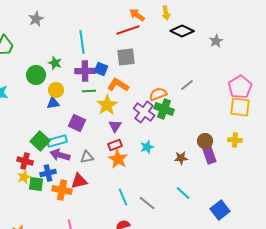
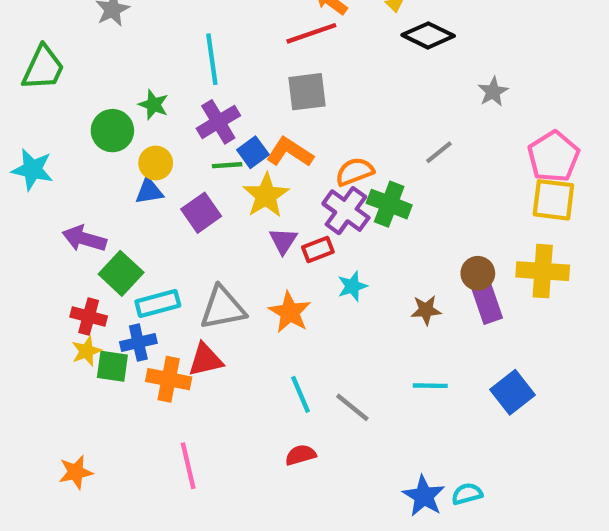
gray star: (216, 41) -> (493, 92), moved
blue square: (101, 69) -> (253, 152), moved, turned 32
purple cross: (85, 71) -> (218, 122), turned -30
orange semicircle: (158, 94) -> (355, 172), moved
purple square: (77, 123) -> (201, 213), moved, turned 30
yellow cross: (235, 140) -> (543, 271), size x1.6
cyan rectangle: (57, 141) -> (158, 304), moved
red rectangle: (115, 145) -> (318, 250), moved
purple arrow: (60, 155) -> (84, 239), moved
gray triangle: (87, 157) -> (223, 308), size x1.6
cyan line: (183, 193) -> (430, 386), turned -42
blue square: (220, 210) -> (512, 392), moved

